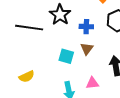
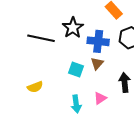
blue cross: (86, 27) -> (98, 41), size x1.5
pink triangle: (92, 83) -> (100, 98), turned -32

